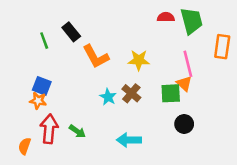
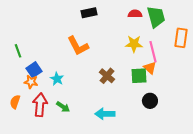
black rectangle: (71, 32) -> (89, 13), moved, turned -63
green line: (44, 41) -> (18, 51), moved
yellow star: (139, 60) -> (134, 44), moved
blue square: (42, 86) -> (34, 70), turned 35
cyan star: (108, 97) -> (57, 79), moved
orange semicircle: (25, 146) -> (15, 102), moved

